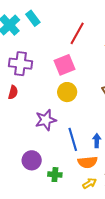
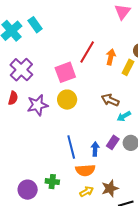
red line: (77, 33) -> (87, 52), moved
purple cross: (21, 64) -> (21, 70), turned 35
purple star: (46, 120) -> (38, 105), moved
purple circle: (32, 160) -> (28, 190), moved

